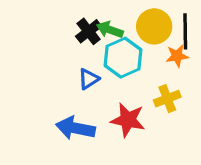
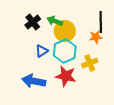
yellow circle: (154, 26) -> (65, 31), moved
black cross: (89, 31) -> (33, 22), moved
cyan hexagon: (123, 58) -> (65, 51), moved

